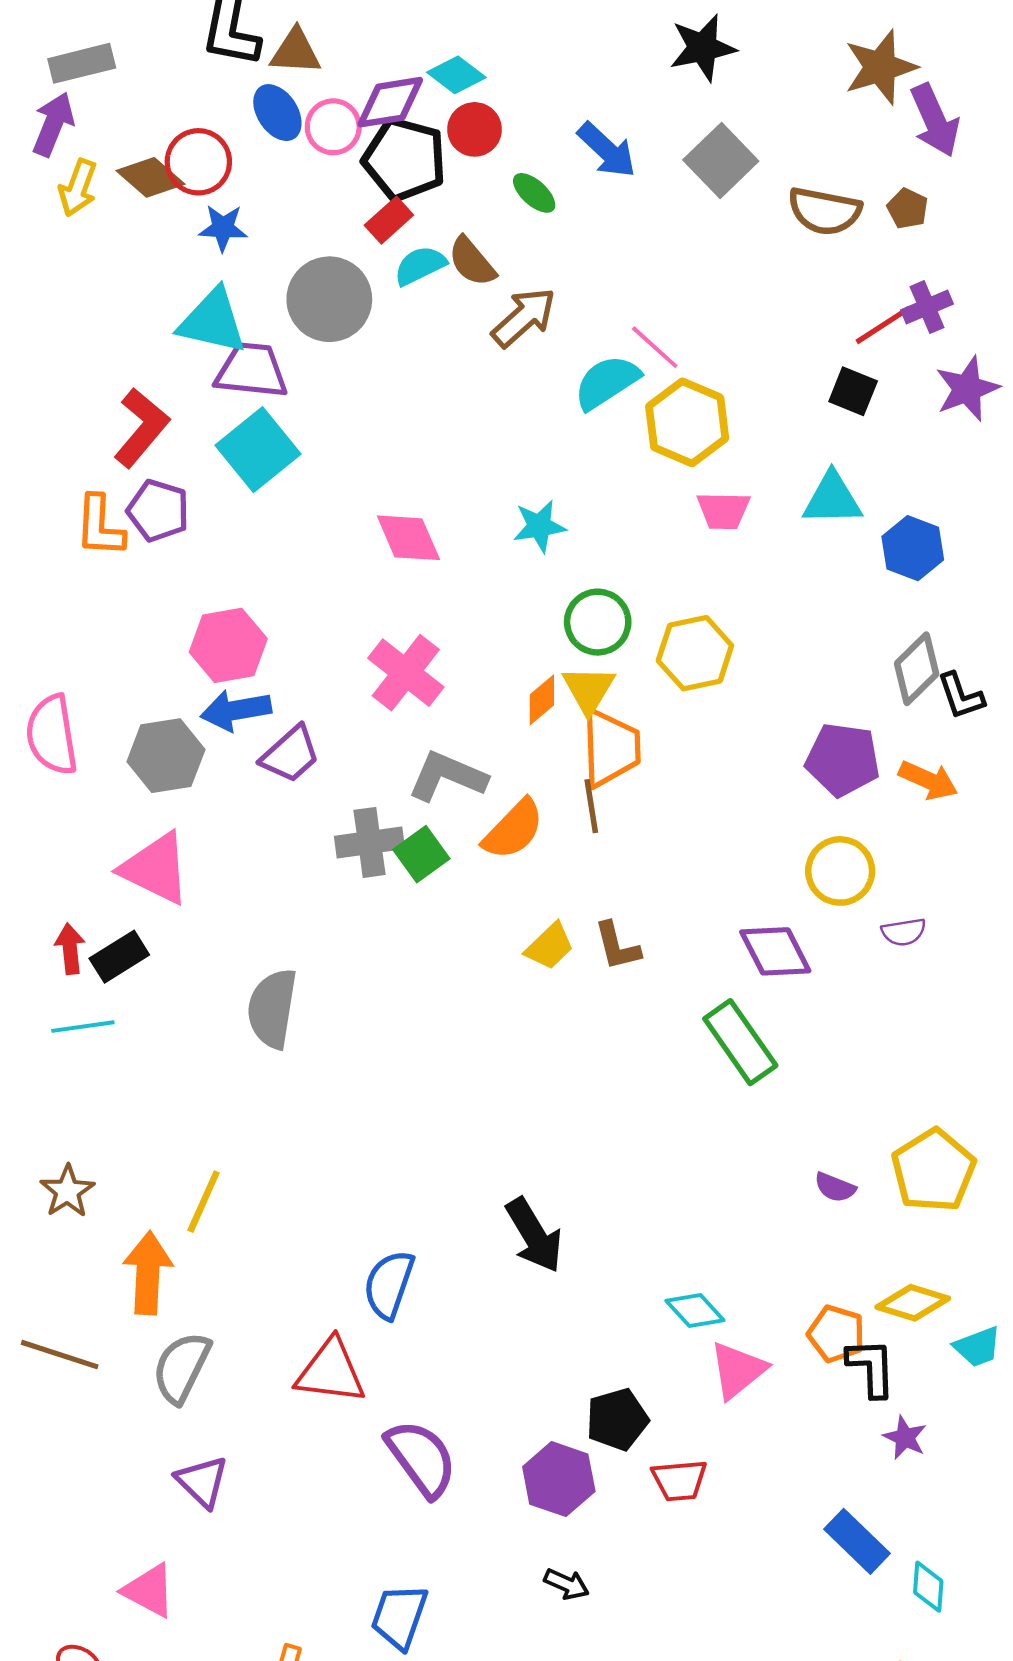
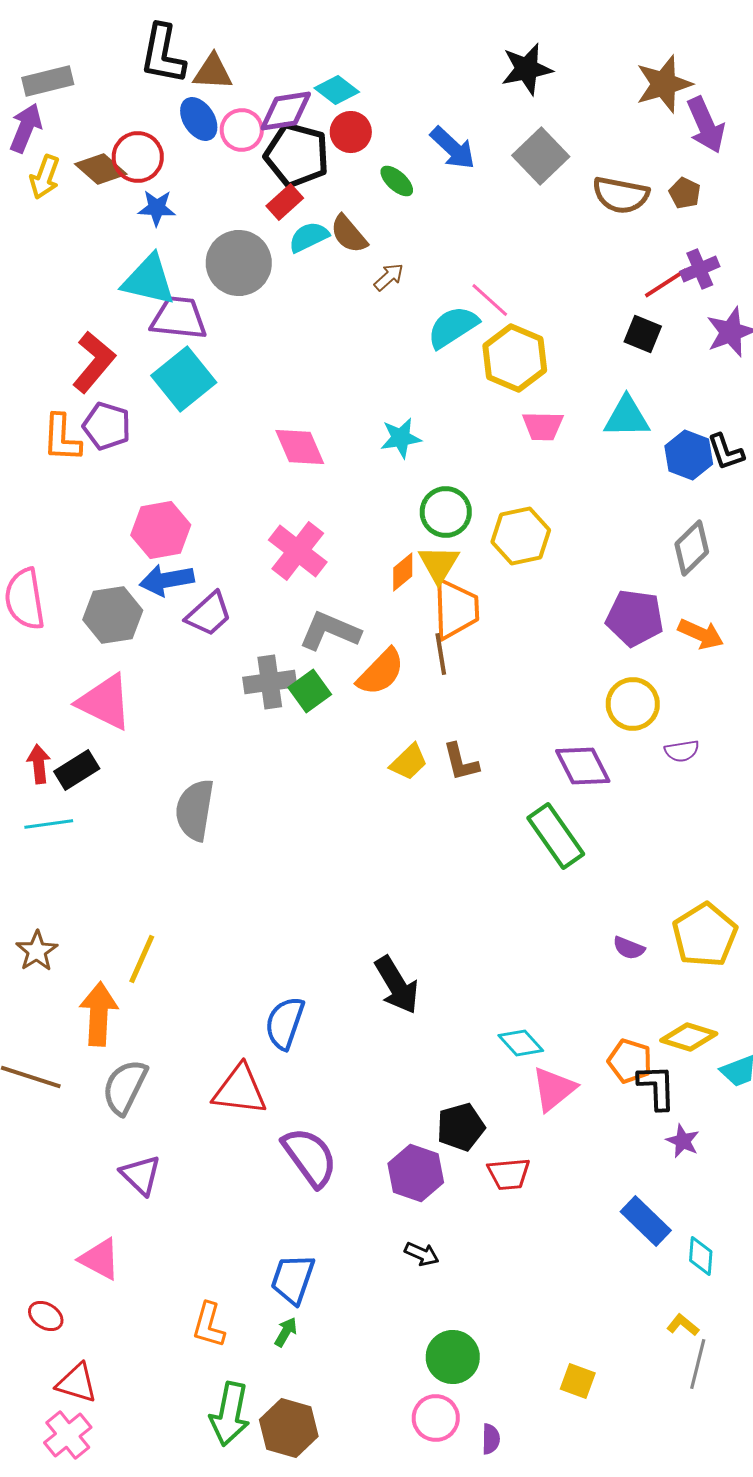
brown arrow: (524, 317) -> (389, 277), size x0.6
black L-shape: (961, 696) -> (726, 452), moved

